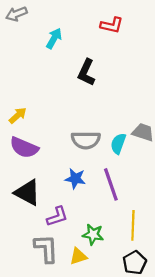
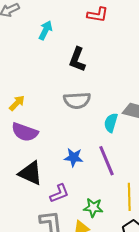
gray semicircle: (86, 140) -> (77, 100), moved

